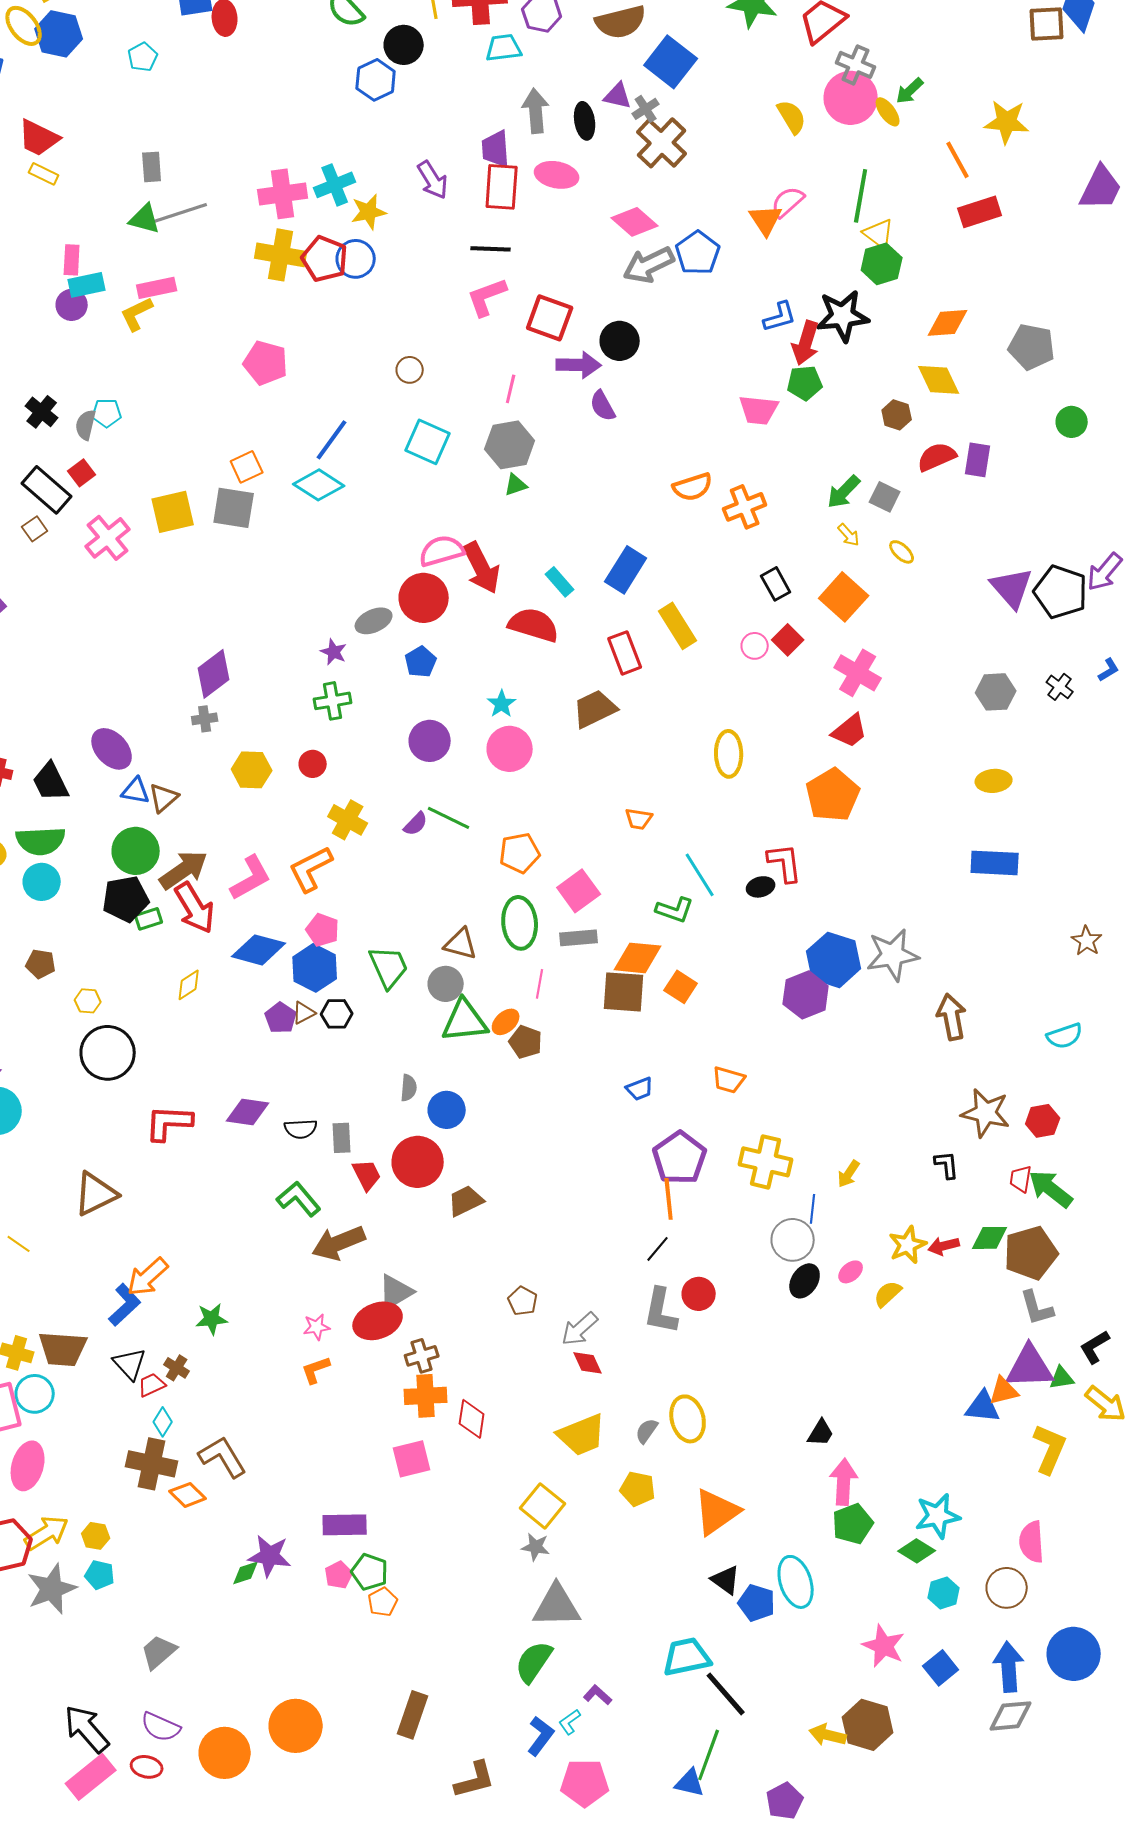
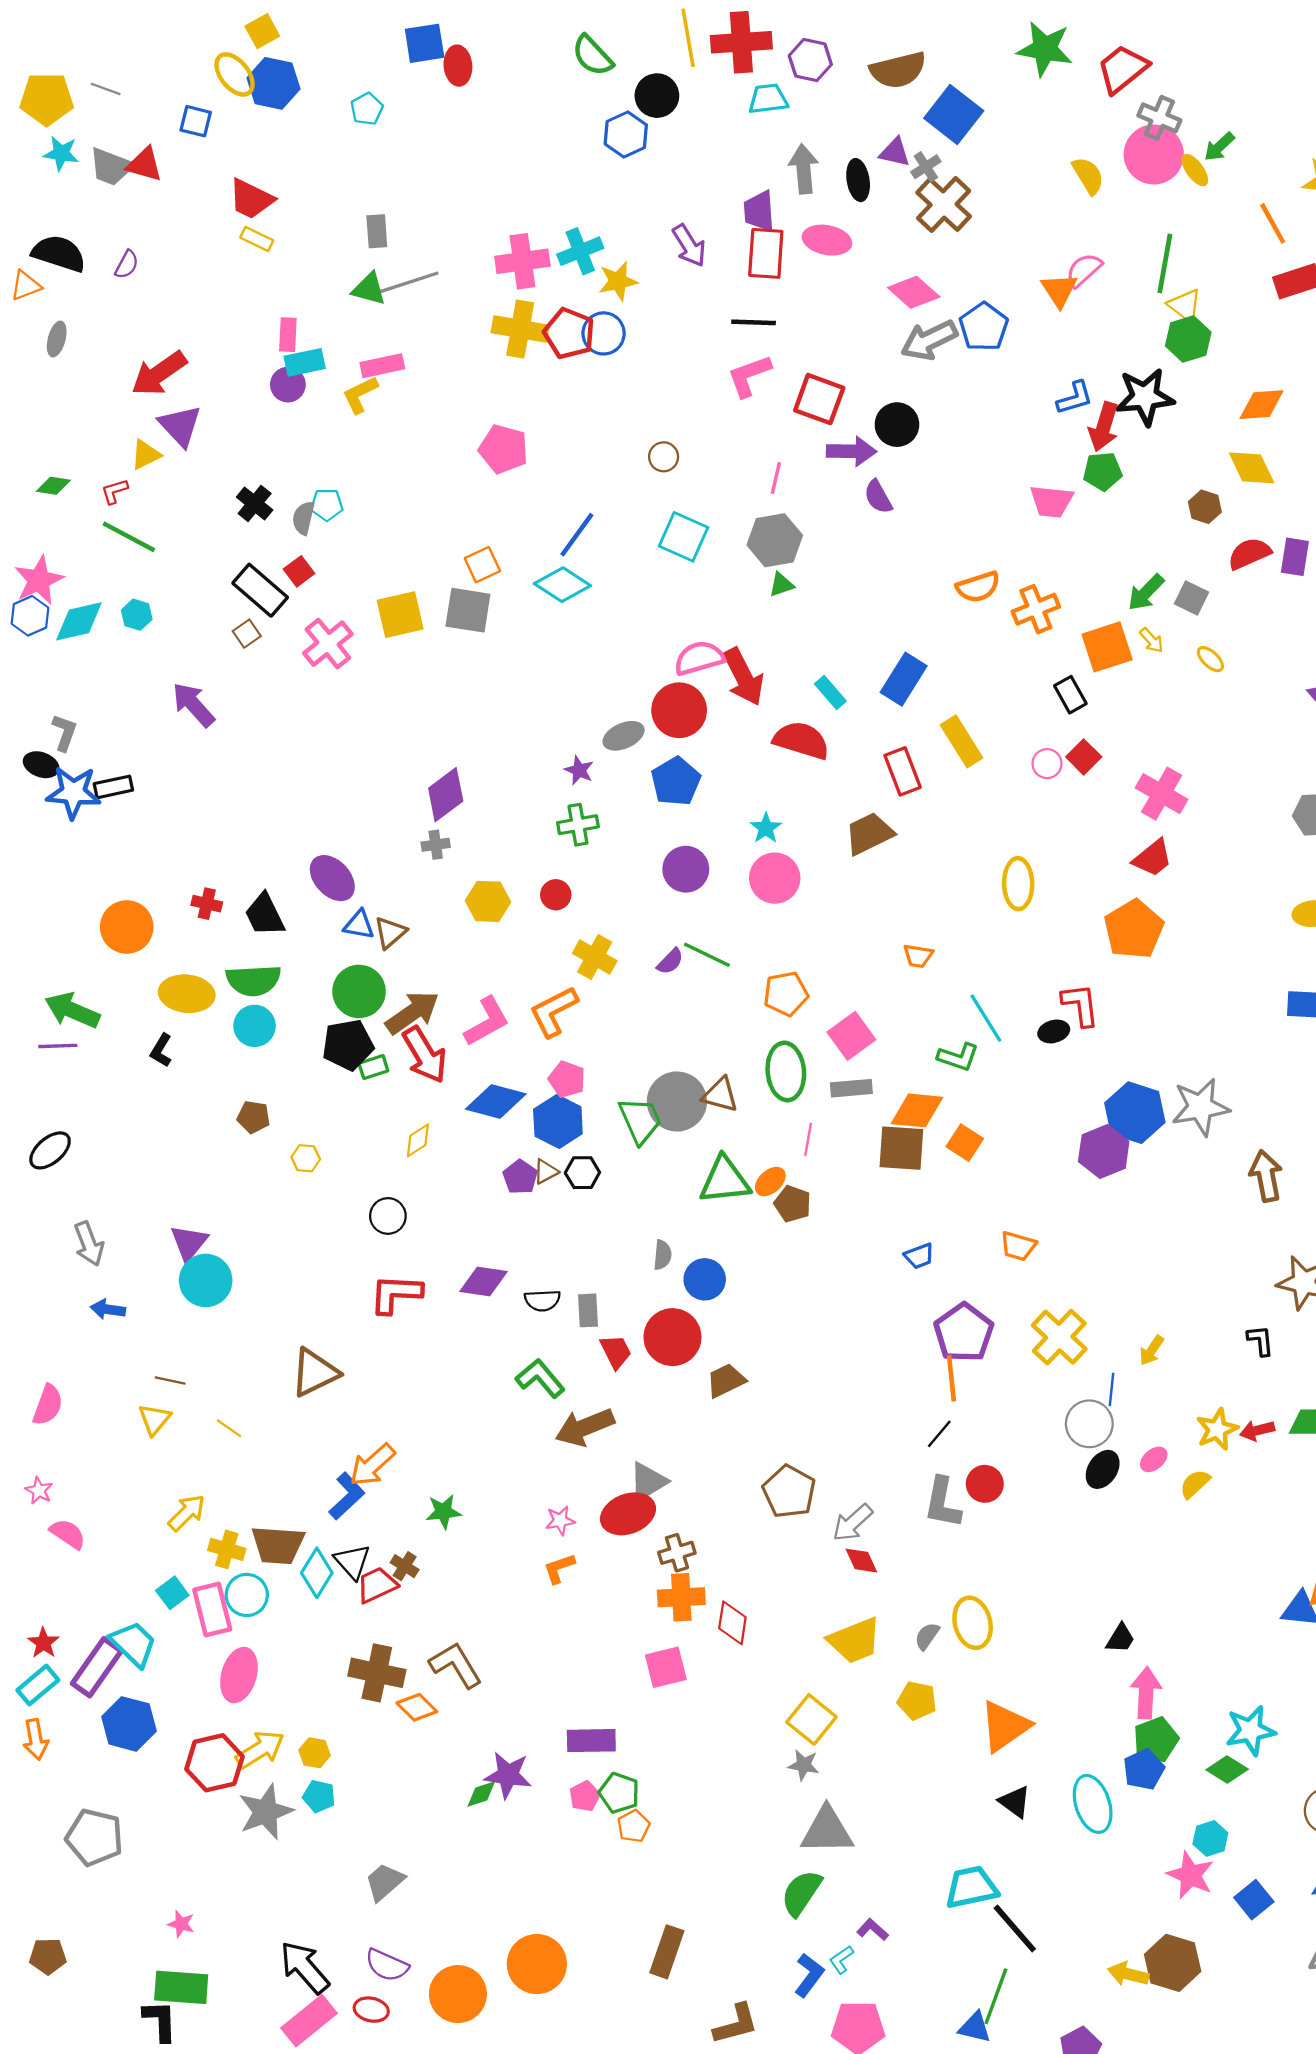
orange square: (844, 597) -> (1107, 647), moved, turned 30
blue pentagon: (421, 662) -> (676, 781), size x1.4
gray circle: (446, 984) -> (677, 1101), moved, size x1.5
black circle: (108, 1053) -> (388, 1216), moved, size x0.6
yellow cross: (766, 1162) -> (1059, 1337), turned 30
brown pentagon: (523, 1301) -> (789, 1492), size x1.6
red trapezoid: (152, 1385) -> (377, 1585), size x1.4
cyan diamond: (163, 1422) -> (317, 1573), moved, size x1.5
cyan hexagon: (944, 1593) -> (1210, 1838), moved
blue pentagon: (757, 1603) -> (1144, 1770), moved, turned 30

